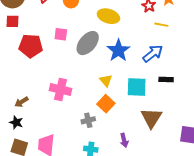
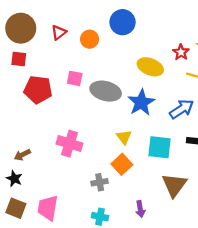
yellow ellipse: (108, 16) -> (150, 67), moved
gray ellipse: (88, 43) -> (106, 91), turned 60

